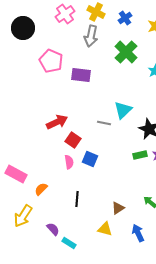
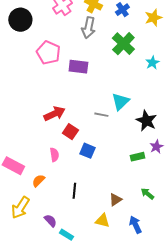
green rectangle: (140, 155) -> (137, 157), moved
pink semicircle: (69, 162) -> (54, 155), moved

